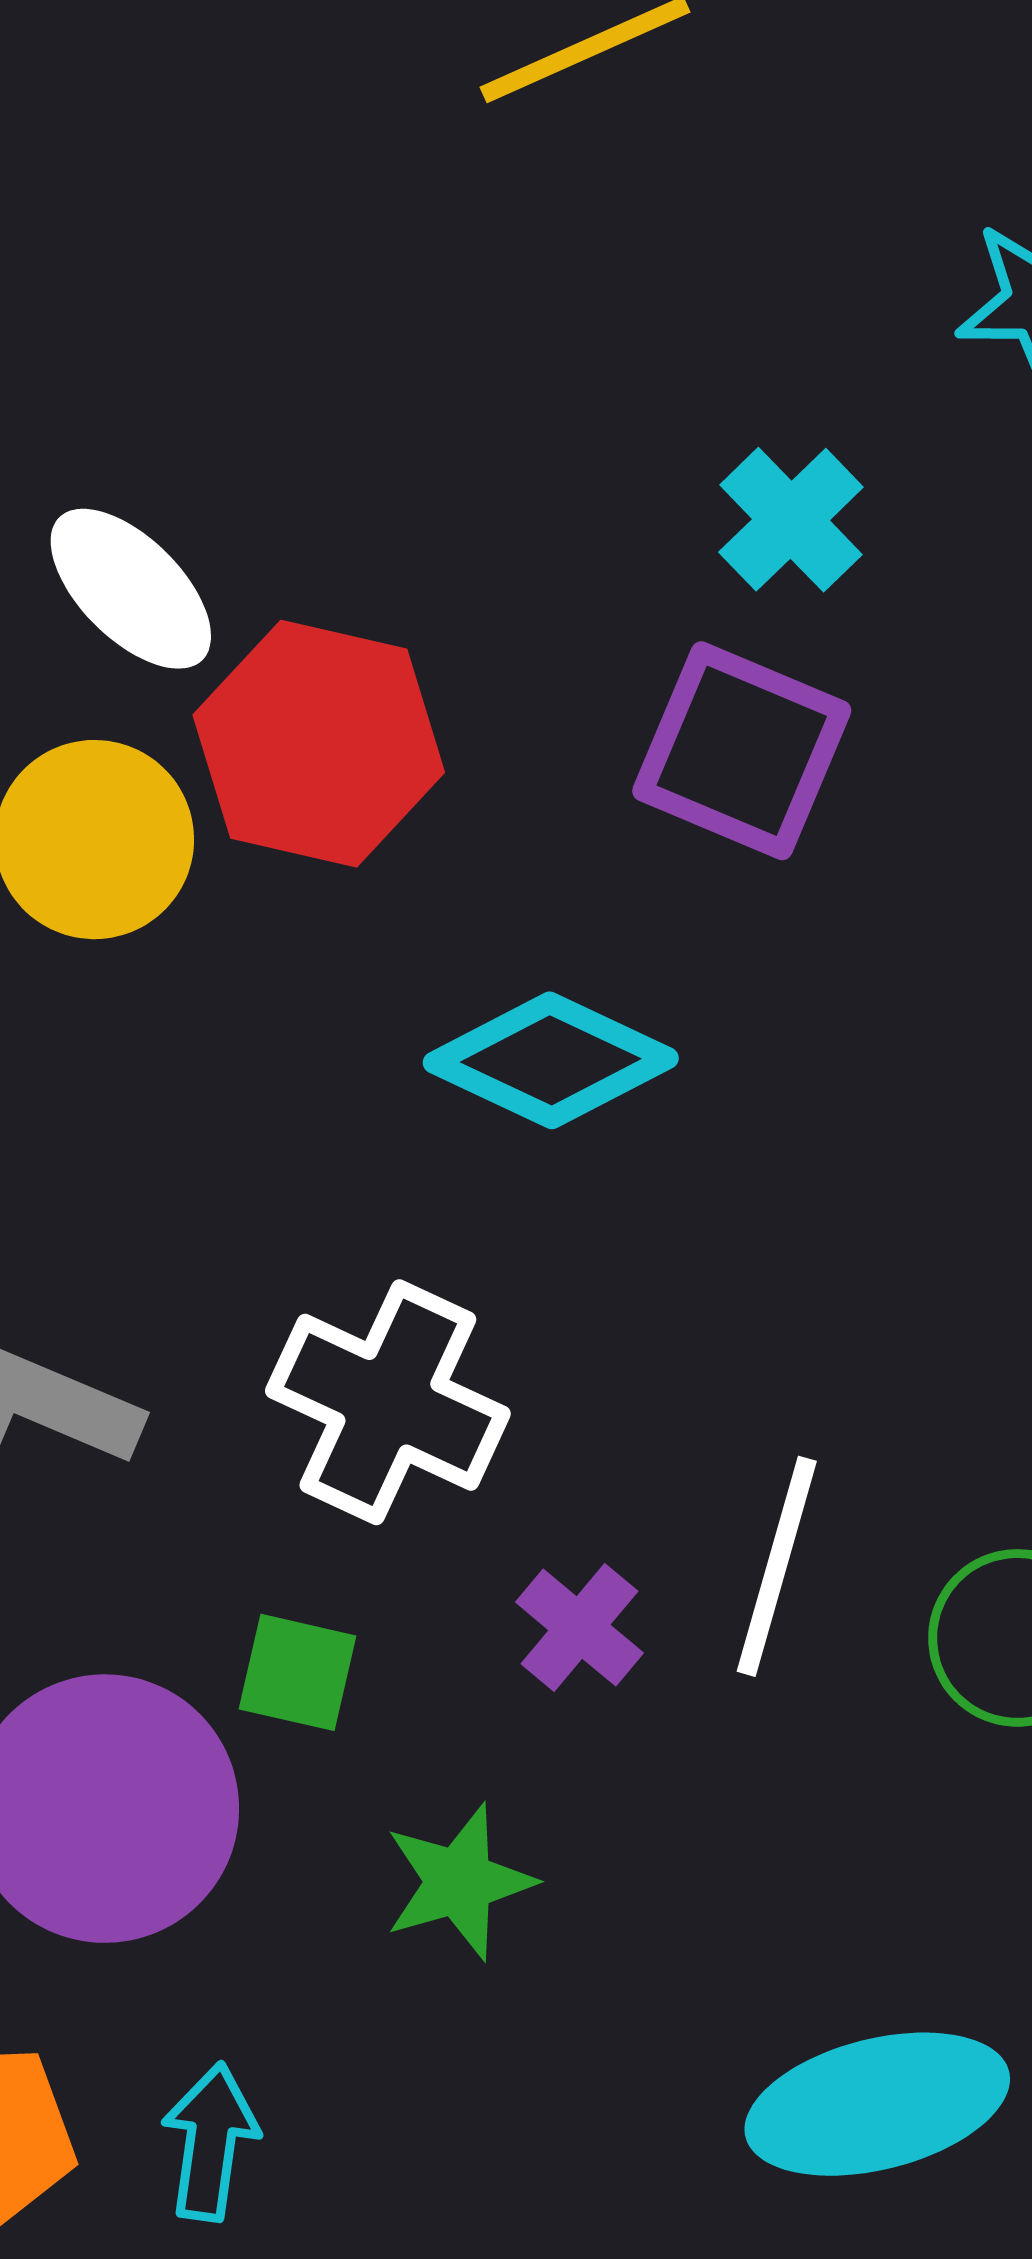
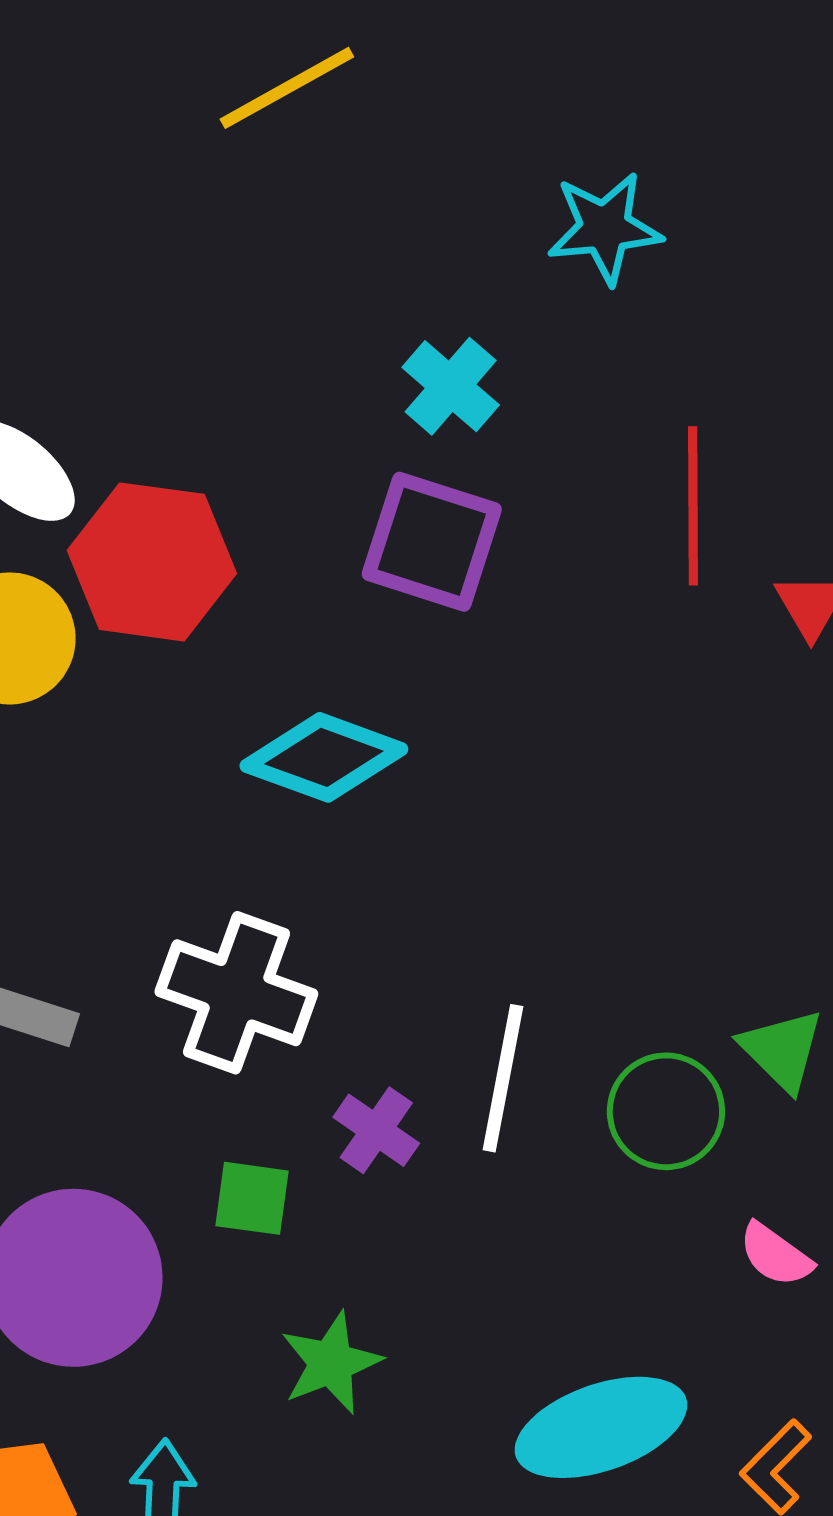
green square: (297, 1672) -> (252, 1198), moved
green star: (459, 1882) -> (331, 1363), moved

